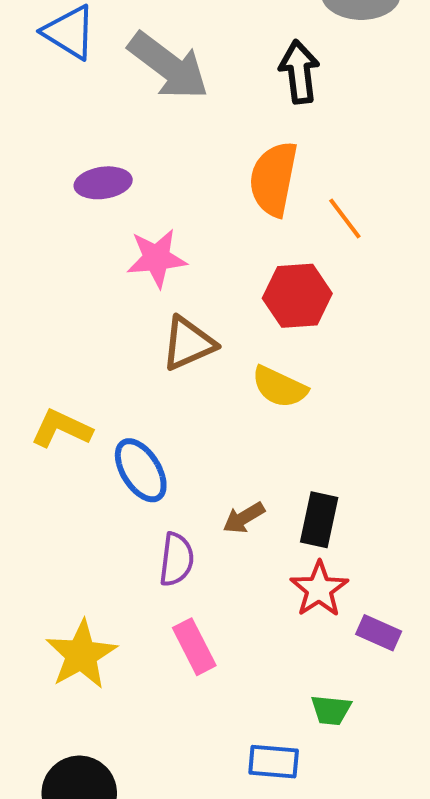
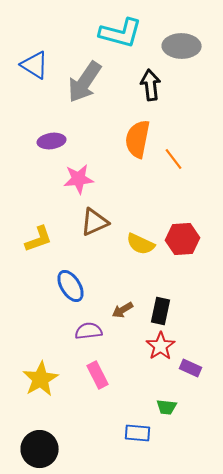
gray arrow: (168, 66) -> (85, 82), turned 87
red hexagon: (297, 296) -> (183, 239), moved
yellow L-shape: (61, 429) -> (39, 239), moved, turned 136
purple semicircle: (176, 559) -> (89, 331), turned -104

